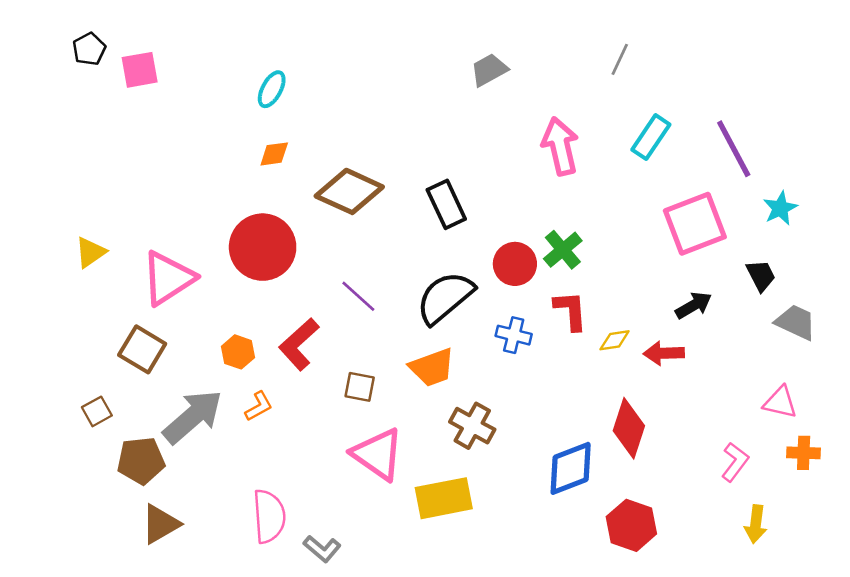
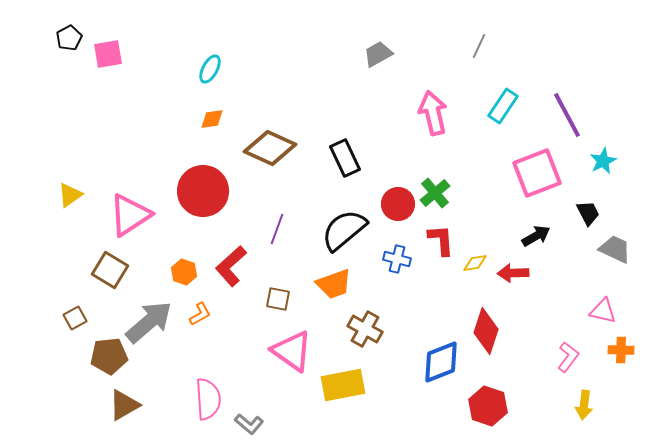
purple line: (358, 296) -> (277, 229), turned 68

